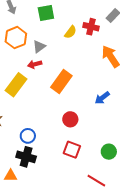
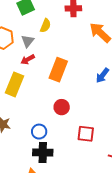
yellow semicircle: (70, 32) -> (45, 26), moved
red circle: (70, 119) -> (62, 107), moved

